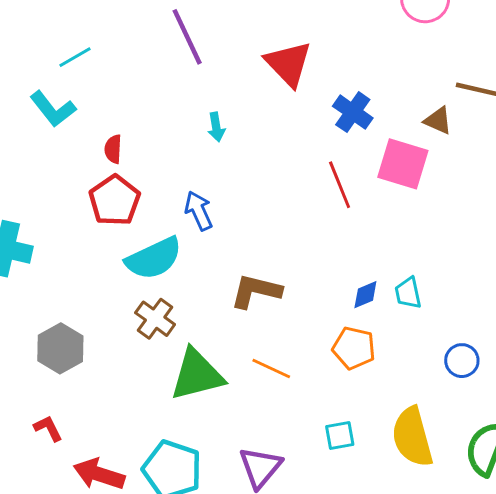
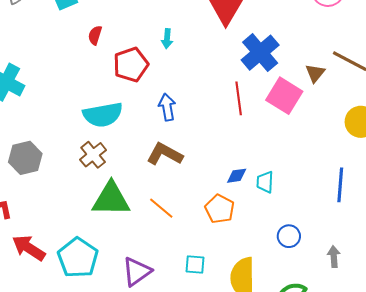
blue cross: (353, 112) -> (260, 53), size x1.4
brown triangle: (438, 121) -> (315, 73), turned 30
red pentagon: (115, 201) -> (131, 65), moved
blue arrow: (199, 211) -> (167, 107), moved

